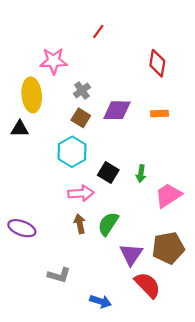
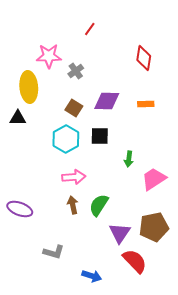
gray cross: (82, 91) -> (76, 71), moved
black square: (108, 172) -> (100, 136), moved, turned -30

